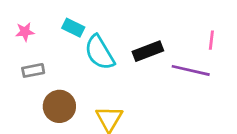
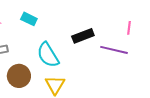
cyan semicircle: (99, 53) -> (48, 55), moved

